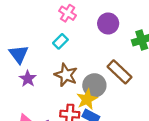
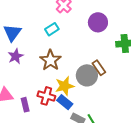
brown rectangle: (119, 72) -> (99, 68), size x0.7
gray circle: (94, 85) -> (87, 75), moved

